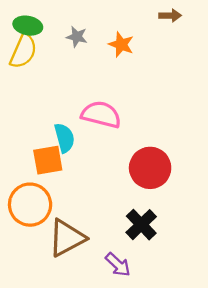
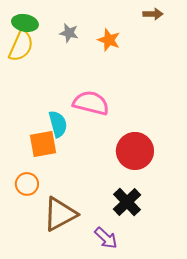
orange circle: (30, 205) -> (27, 184), size x0.6

